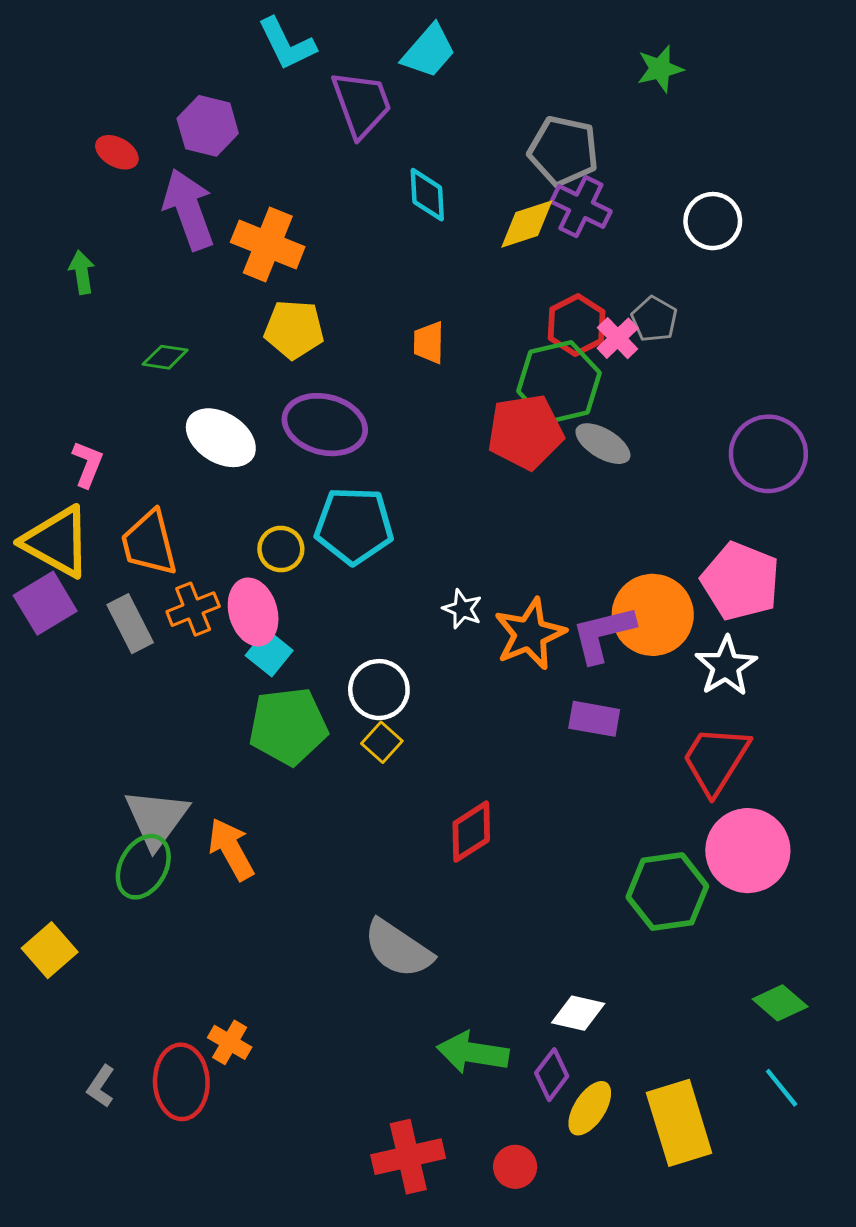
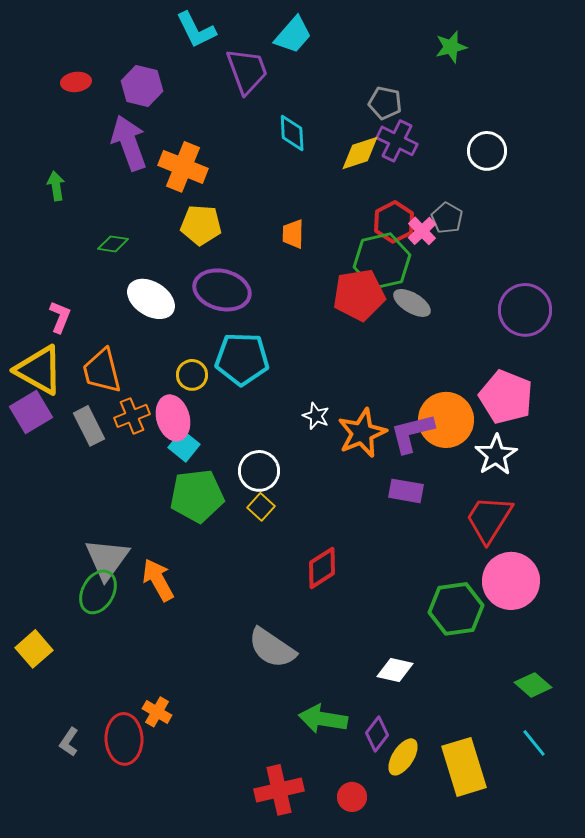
gray pentagon: (563, 151) -> (385, 103), size x0.7
red ellipse: (117, 152) -> (76, 82), moved, turned -36
white diamond: (578, 1013) -> (395, 670), moved

